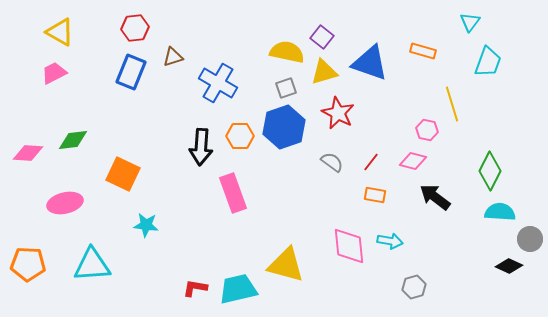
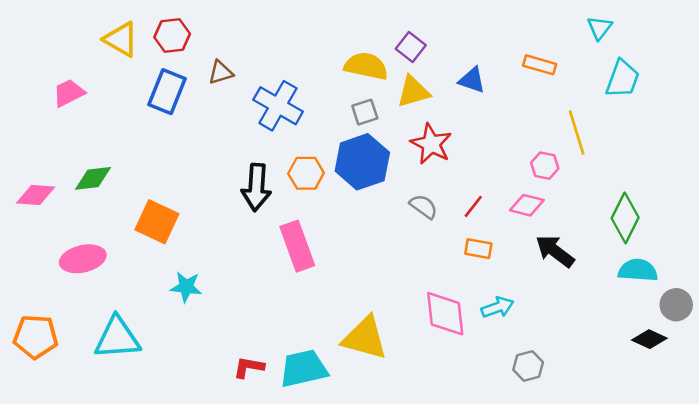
yellow triangle: (60, 32) -> (121, 39), moved
blue triangle: (370, 63) -> (472, 80), size x0.6
cyan arrow: (390, 241) -> (498, 307), turned -30

